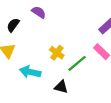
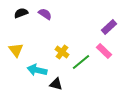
black semicircle: (13, 25) -> (21, 13), moved, turned 32
black triangle: (61, 87) -> (56, 84), moved

